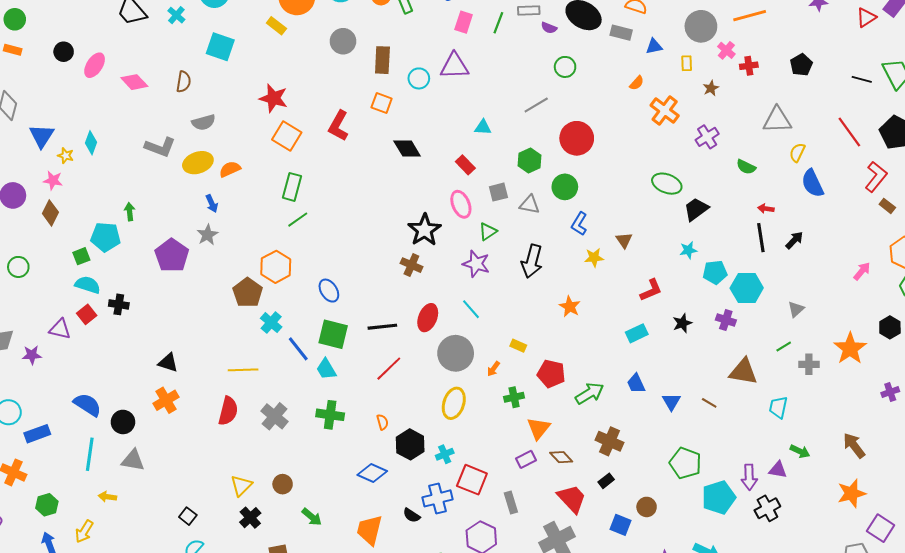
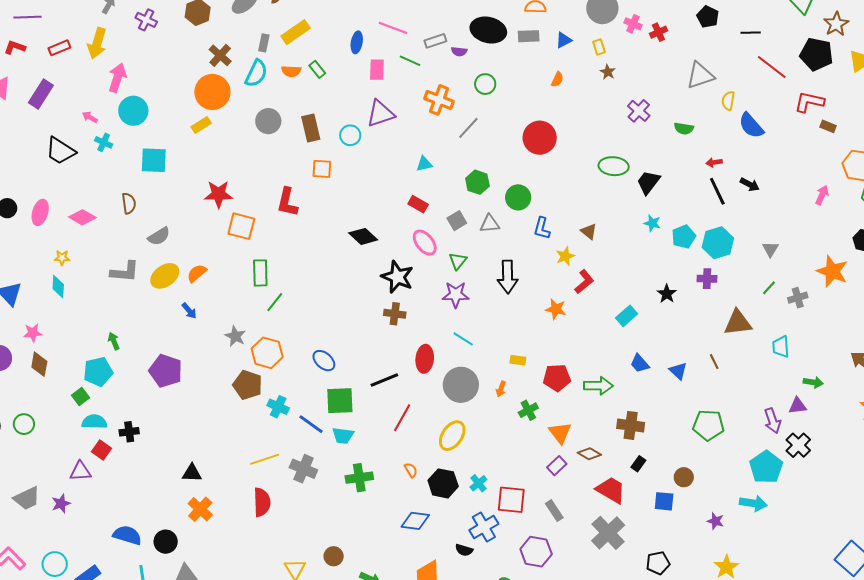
green line: (498, 23) -> (410, 61), turned -70
yellow rectangle: (276, 26) -> (201, 125), turned -54
black line: (862, 79) -> (751, 33), moved
brown star: (711, 88) -> (608, 72), moved
orange cross: (665, 110) -> (439, 100), moved
red circle: (577, 138) -> (540, 138), moved
black diamond: (407, 149) -> (363, 236), moved
yellow star: (66, 156) -> (62, 258), moved
red L-shape: (876, 177) -> (809, 102), turned -100
gray star: (207, 235) -> (235, 336), moved
black arrow: (794, 240) -> (750, 184), turned 90
cyan star: (688, 250) -> (652, 223), turned -30
red L-shape: (651, 290) -> (584, 282), moved
cyan trapezoid: (326, 369) -> (343, 436), turned -35
green arrow: (590, 393) -> (598, 386), turned 48
yellow ellipse: (454, 403) -> (452, 436), moved, turned 32
brown line: (709, 403) -> (714, 362), turned 49
gray cross: (275, 416) -> (303, 469), moved
cyan pentagon: (719, 497) -> (766, 467), moved

